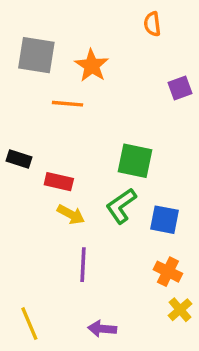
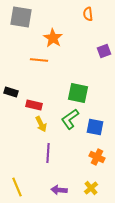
gray square: (36, 55) -> (21, 17), moved
yellow arrow: (71, 214) -> (41, 124), turned 35
yellow cross: (180, 310) -> (91, 188), moved

